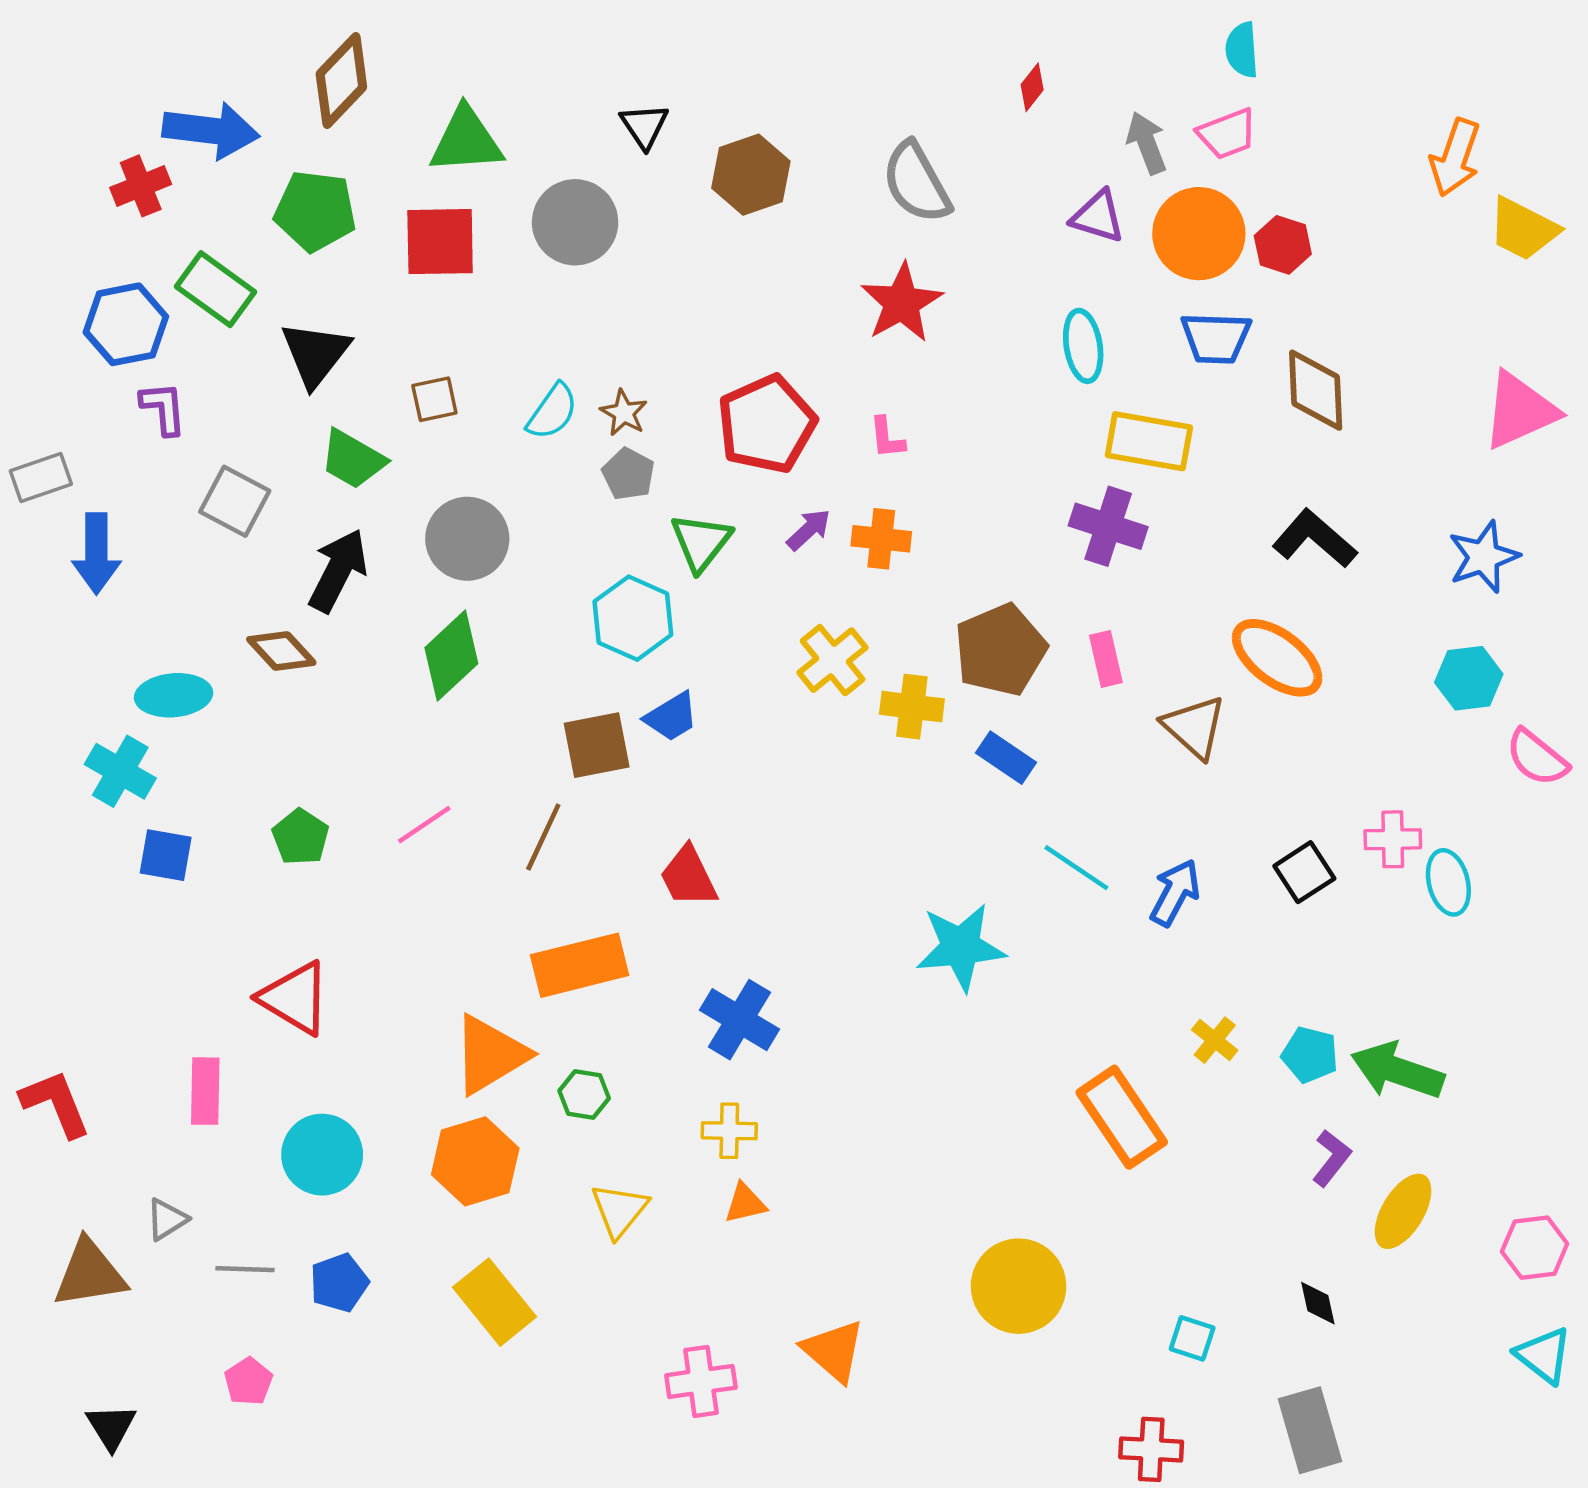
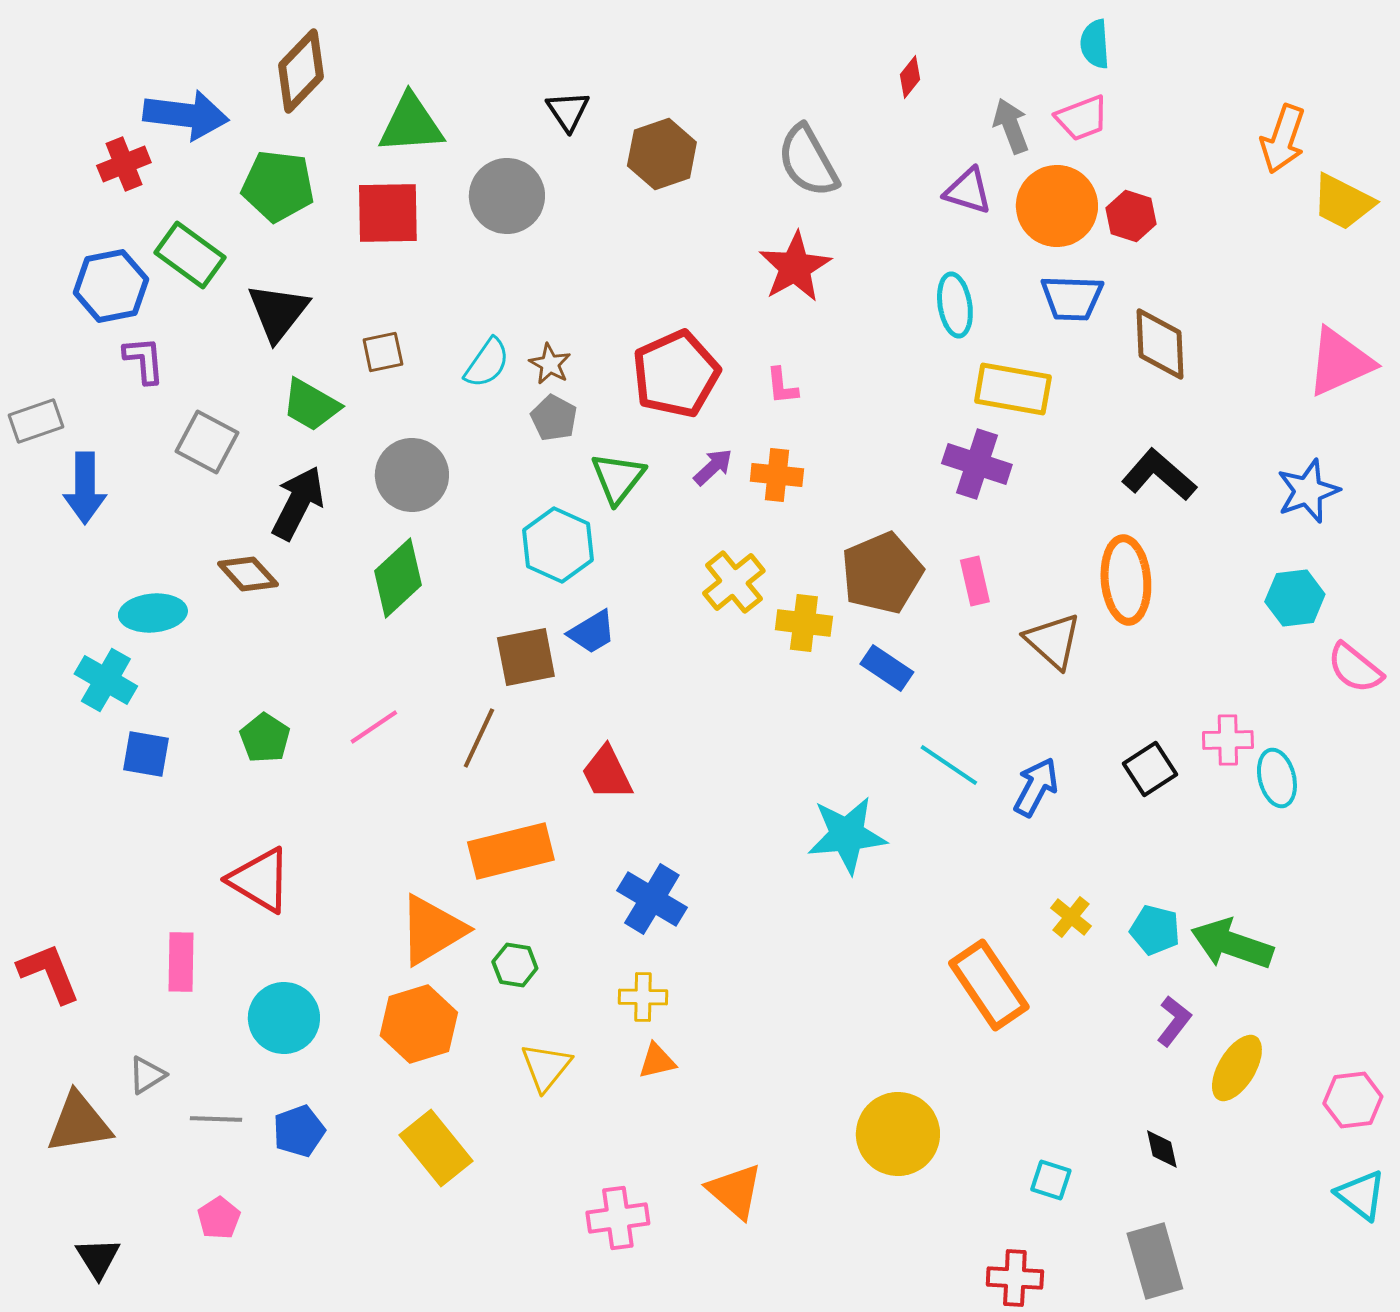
orange ellipse: (1277, 658) -> (1126, 580), turned 48

